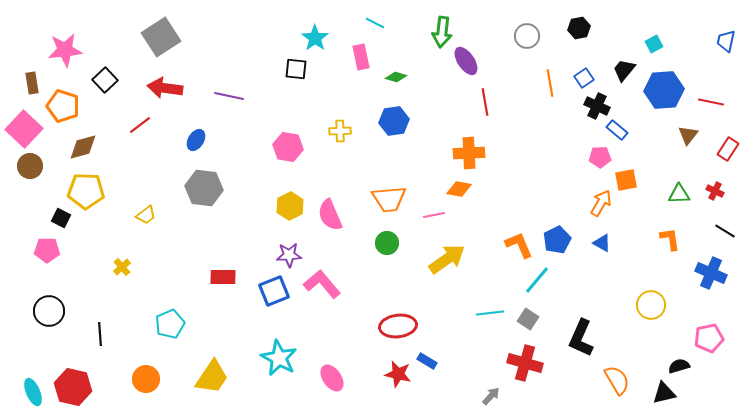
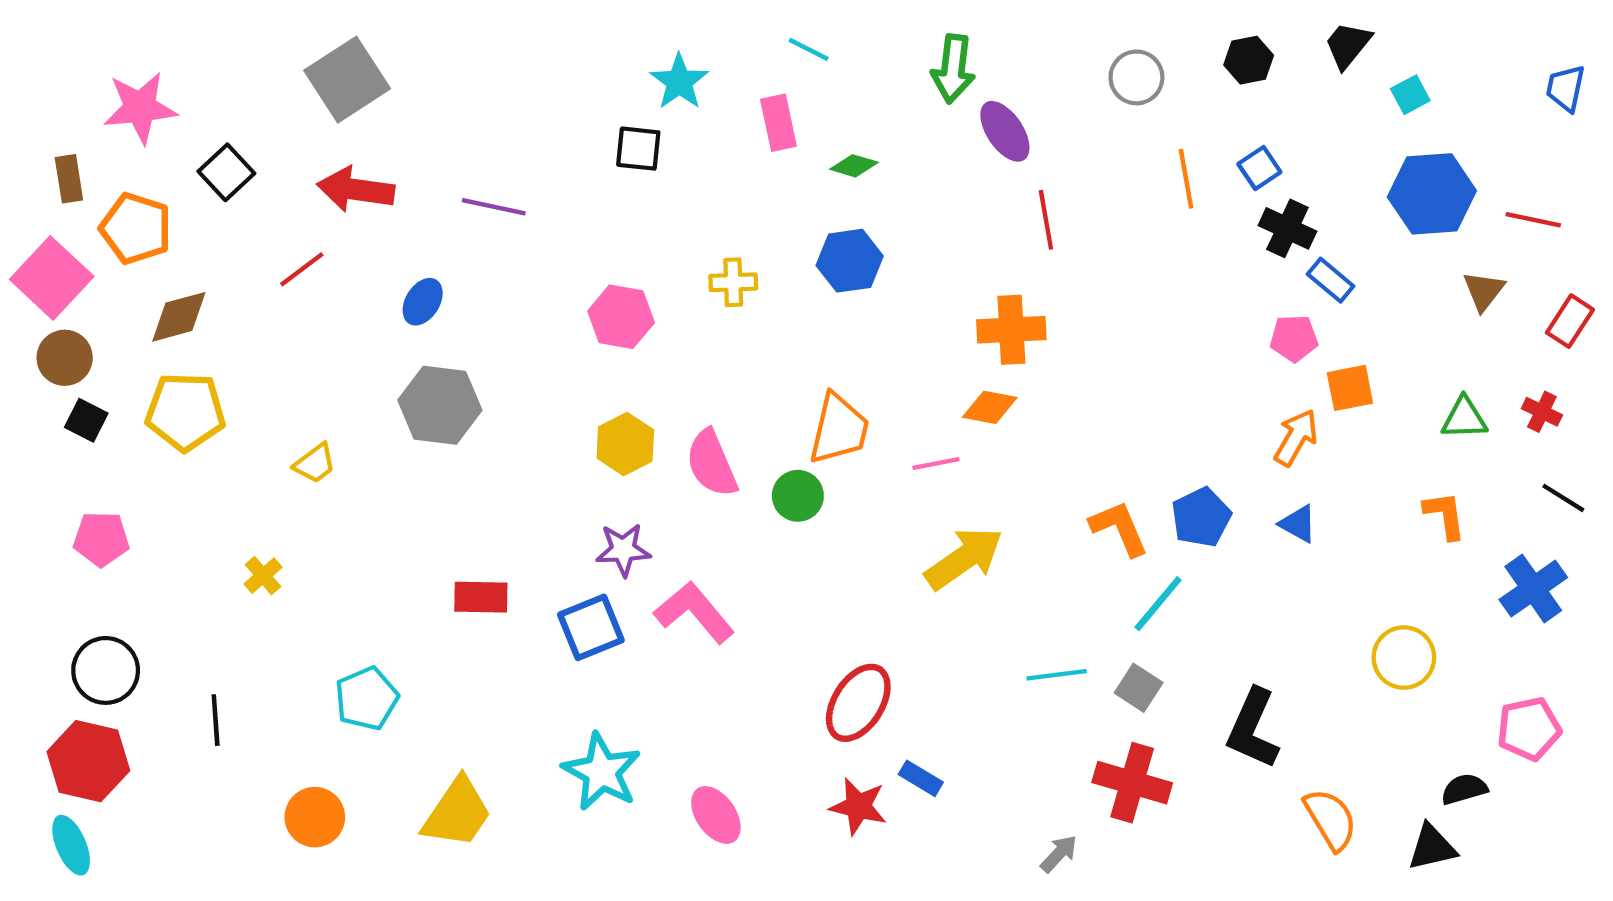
black trapezoid: (624, 70) -> (1348, 45), moved
orange trapezoid: (389, 199) -> (839, 429), turned -72
black square: (61, 218) -> (86, 420), moved
green circle: (387, 243) -> (798, 496), moved
blue cross: (711, 273) -> (1533, 589), turned 32
red ellipse: (398, 326) -> (858, 703), turned -51
red hexagon: (73, 387) -> (88, 761), moved

